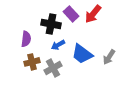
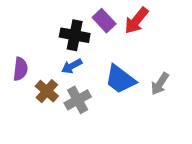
purple semicircle: (26, 39) -> (20, 69), moved
blue arrow: (58, 45) -> (72, 66), moved
brown cross: (32, 62) -> (47, 91), turned -35

